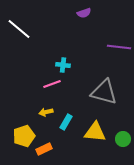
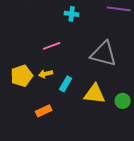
cyan cross: (63, 65) -> (72, 14), moved
yellow pentagon: (24, 136) -> (22, 76), moved

